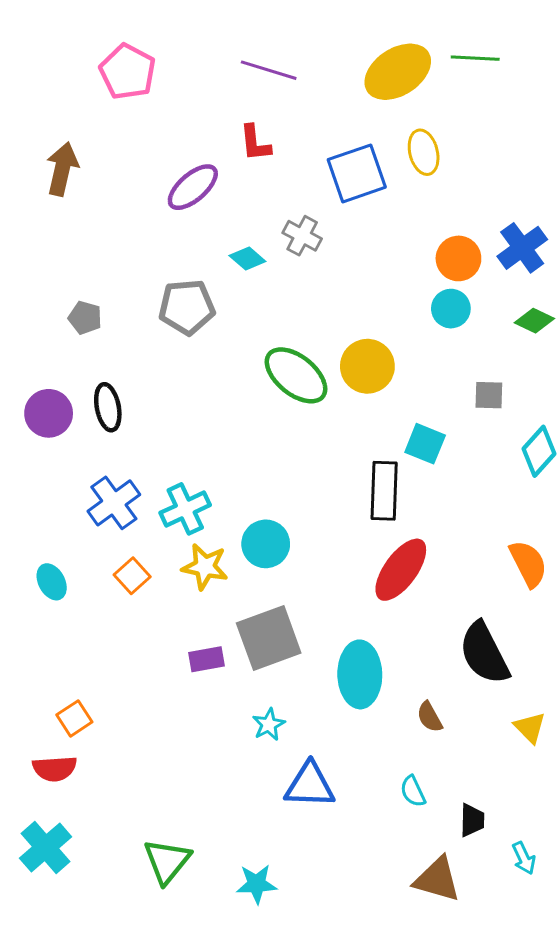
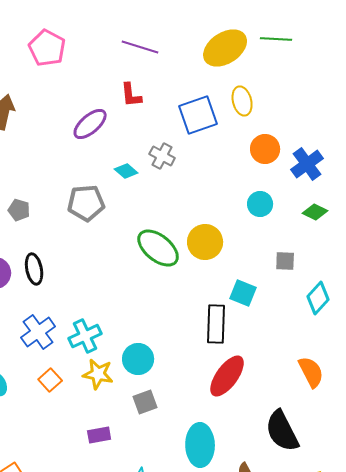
orange circle: (458, 258) -> (265, 149), moved
gray square: (269, 638) -> (145, 402), moved, size x0.6

